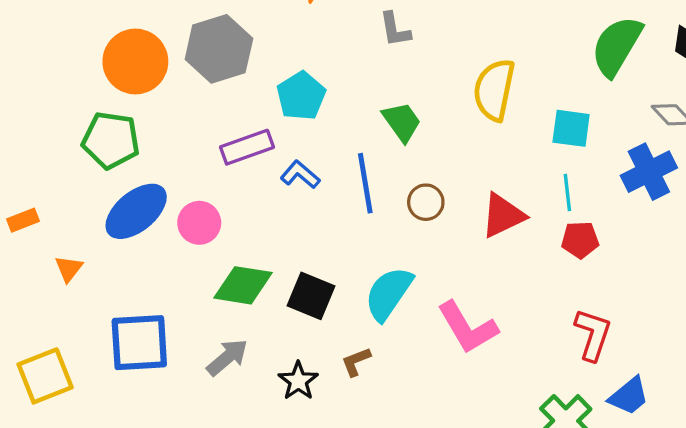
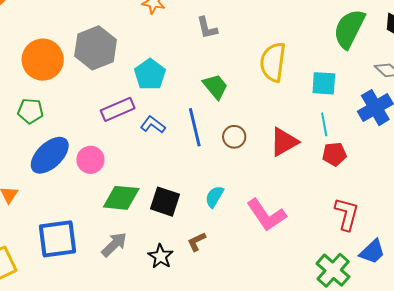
green pentagon: (111, 140) -> (30, 111), size x0.7
cyan semicircle: (389, 293) -> (214, 197), size x0.6

